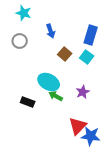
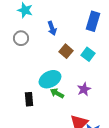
blue rectangle: (91, 35) -> (93, 21), moved
cyan ellipse: (49, 82) -> (50, 79), turned -55
black rectangle: (28, 102) -> (29, 99), turned 64

